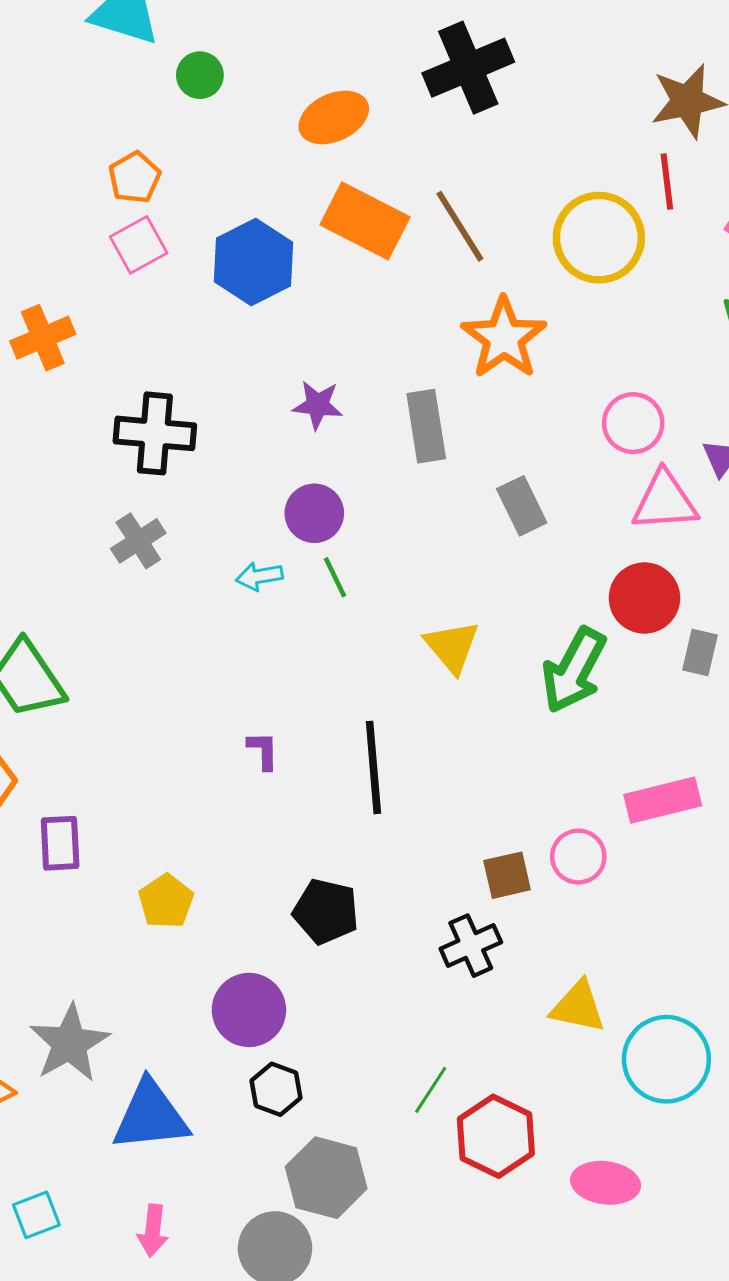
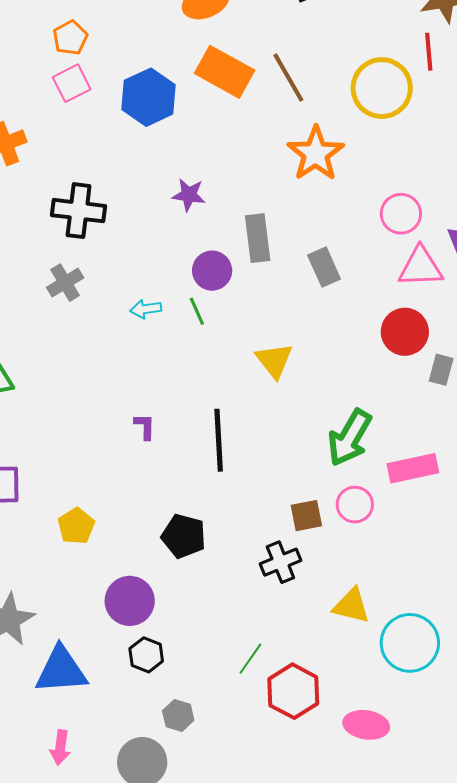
gray rectangle: (426, 426) -> (258, 238), moved
purple circle: (314, 513) -> (212, 271), moved
green arrow: (574, 670) -> (350, 438), moved
gray hexagon: (326, 1178) -> (178, 715), size x0.6

